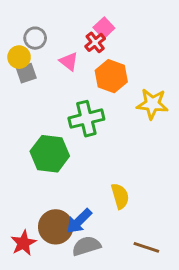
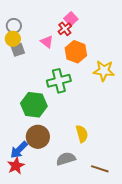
gray circle: (35, 38) -> (14, 26), moved
blue arrow: (79, 221) -> (19, 150), moved
brown circle: (56, 227) -> (38, 137), moved
gray semicircle: (86, 246) -> (66, 159), moved

